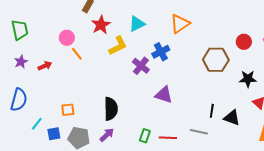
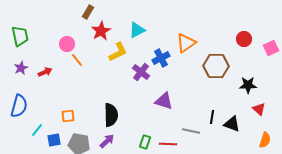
orange triangle: (180, 24) -> (186, 43), moved
red circle: (244, 42) -> (244, 39), moved
gray line: (199, 132) -> (191, 131), moved

